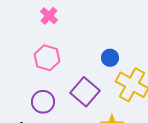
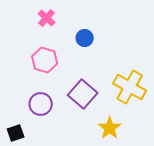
blue circle: (110, 58) -> (85, 38), moved

